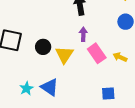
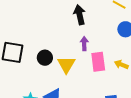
pink rectangle: (97, 53) -> (98, 62), turned 30

